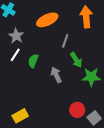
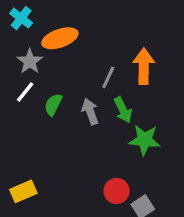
orange arrow: (86, 17) -> (144, 66), moved
orange ellipse: (47, 20) -> (60, 38), moved
gray arrow: (56, 75) -> (90, 112), moved

